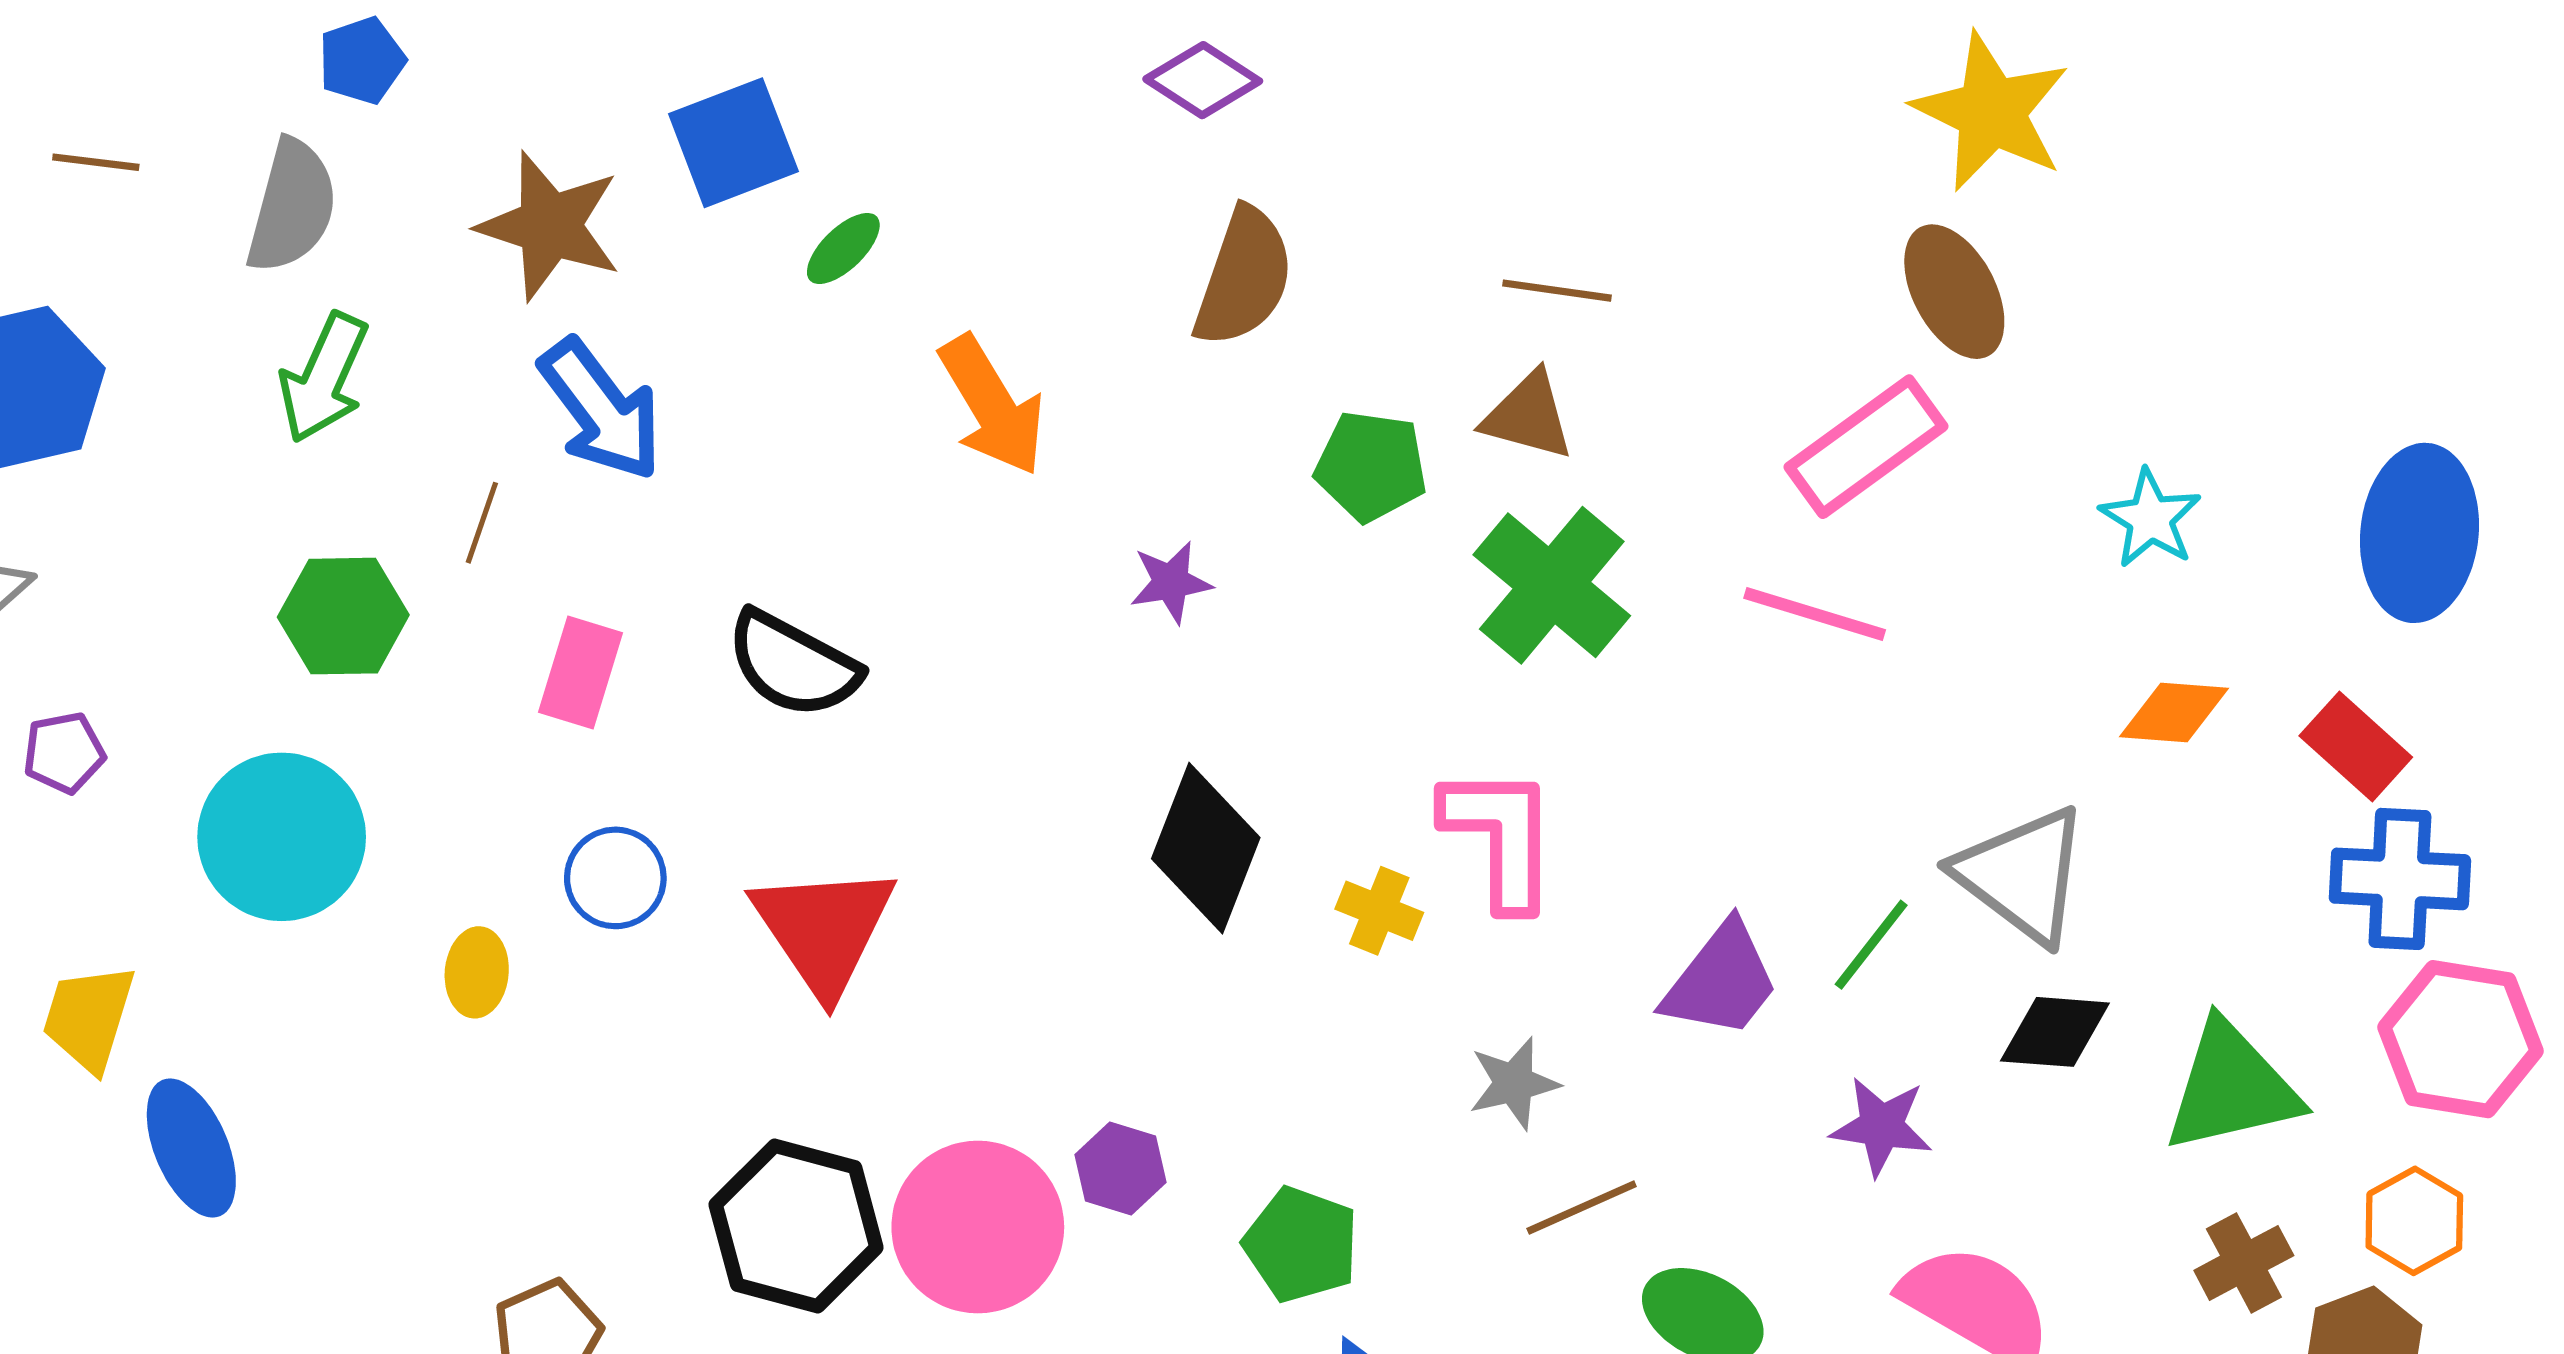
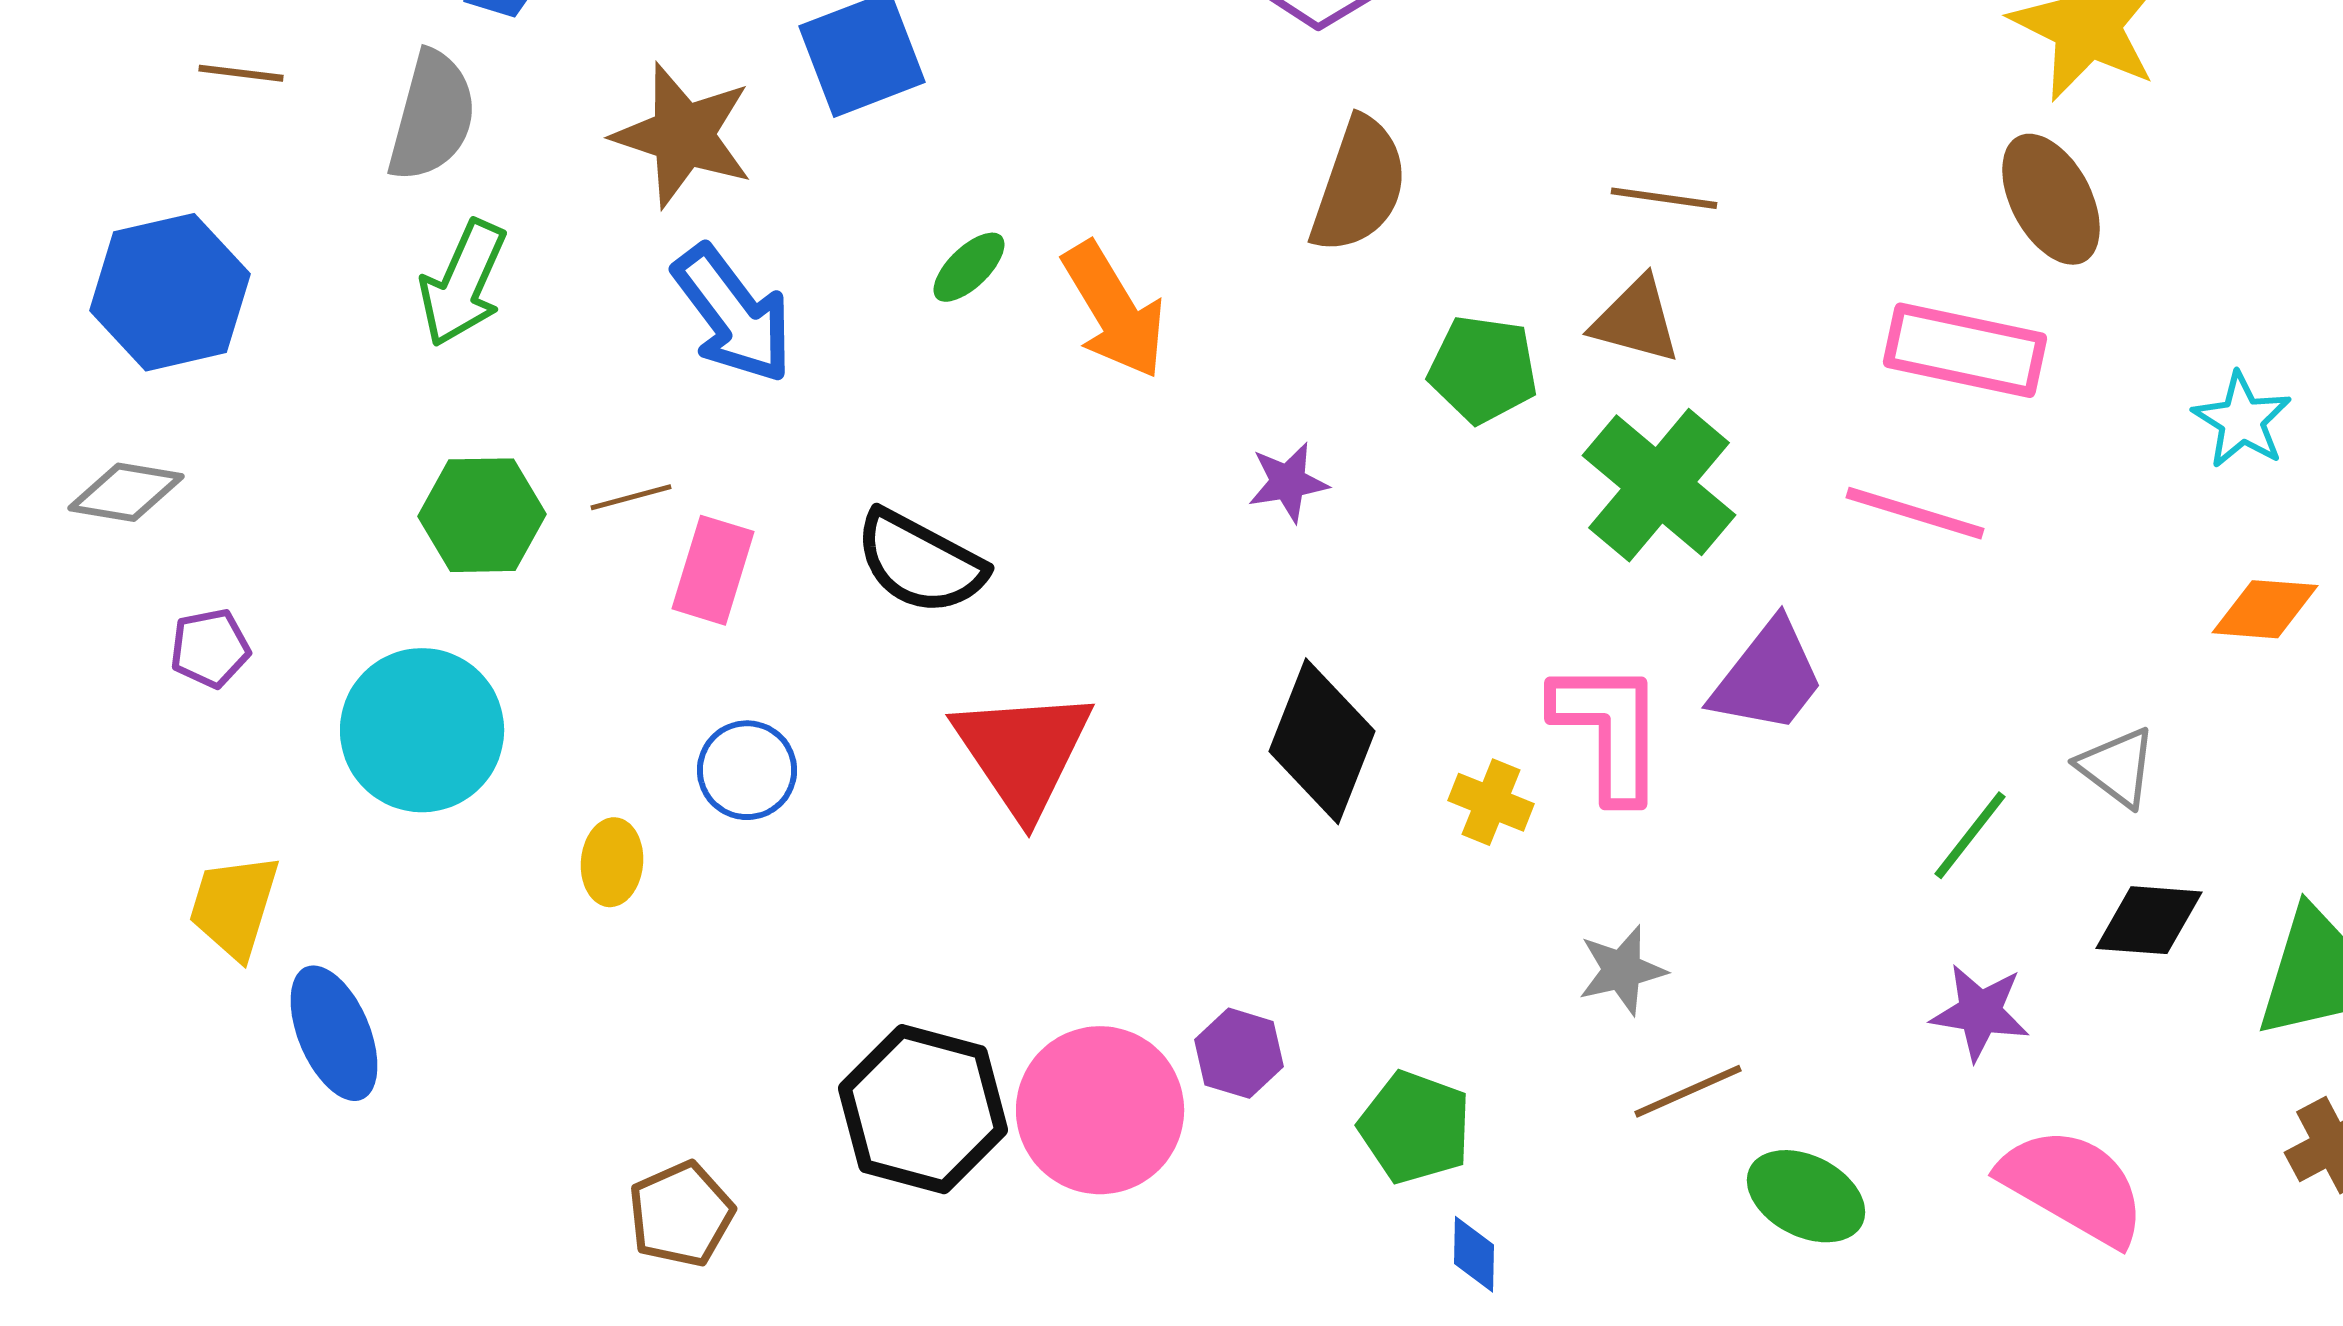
green ellipse: (843, 248) -> (969, 267), moved
pink rectangle: (1866, 447) -> (1965, 350), turned 48
brown line: (482, 523) -> (631, 497), moved, turned 56
gray triangle: (2022, 875) -> (2117, 767), size x0.6
red triangle: (824, 929) -> (1023, 752), moved
purple trapezoid: (1721, 981) -> (1768, 677), moved

